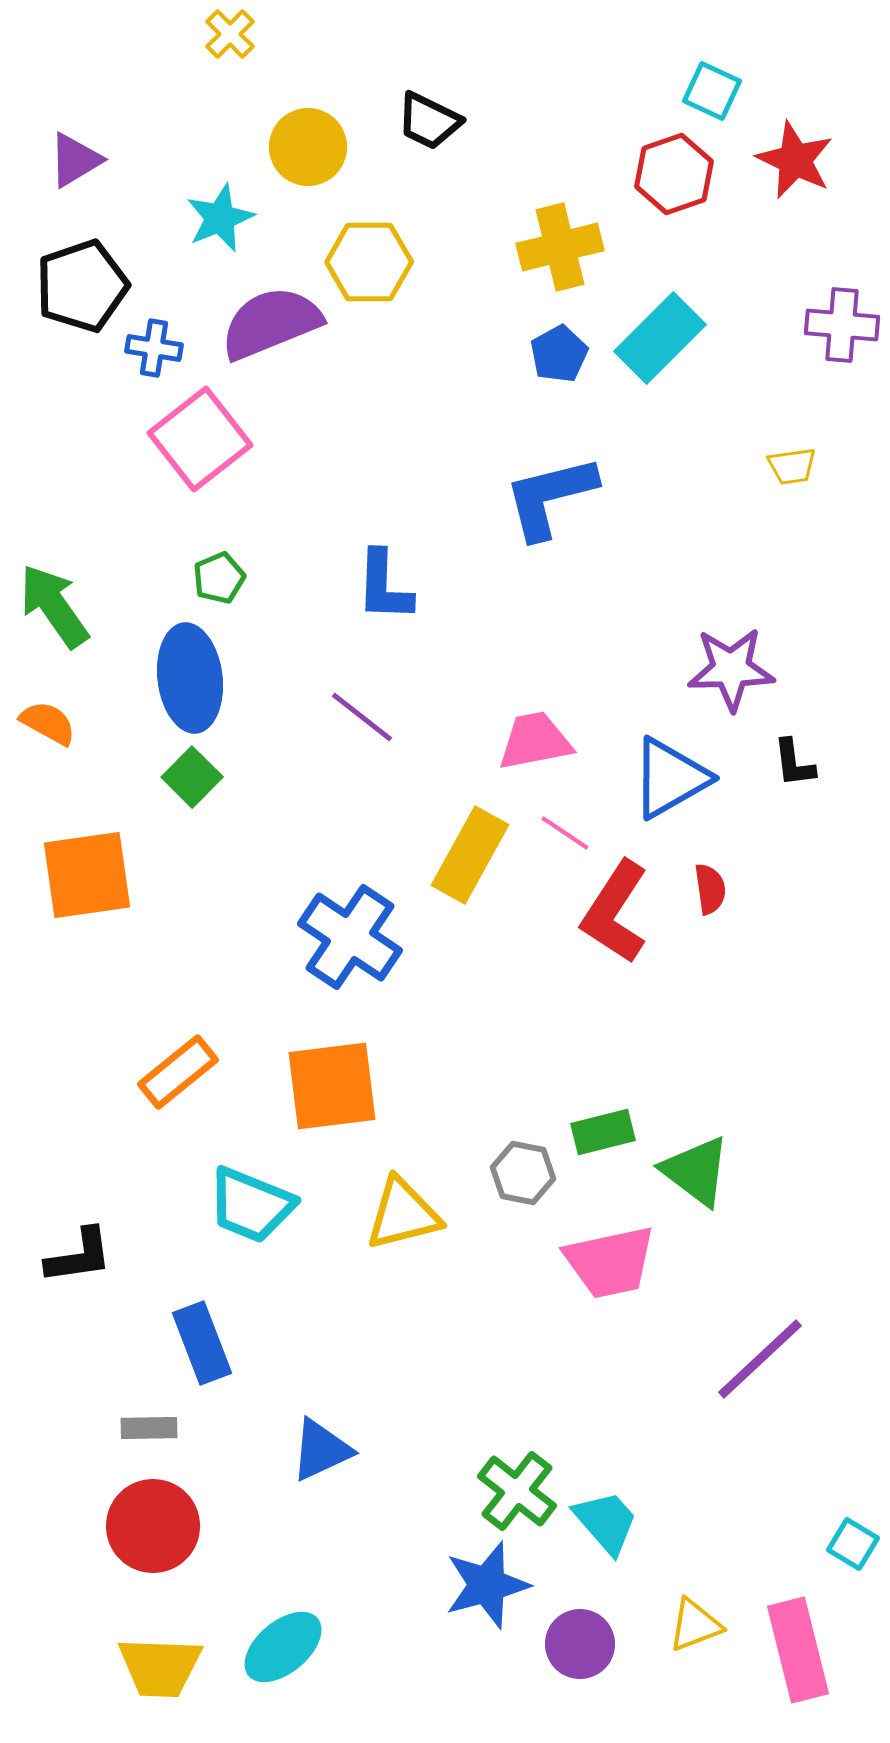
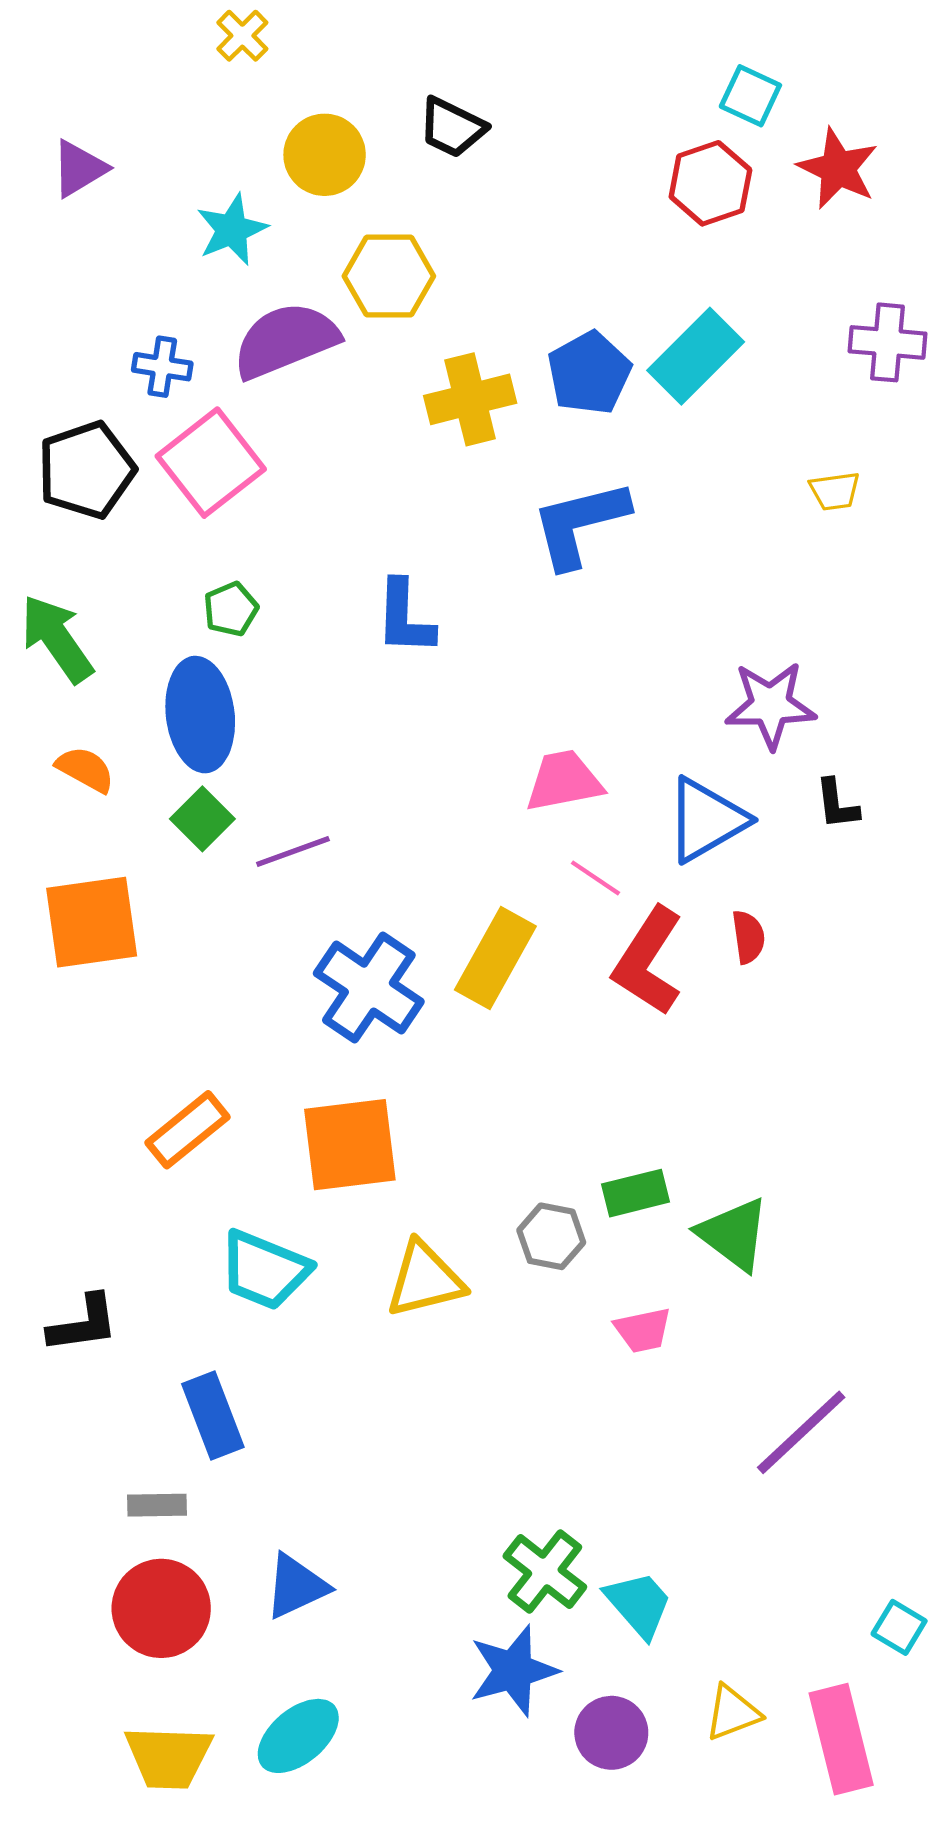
yellow cross: (560, 247) -> (470, 399), moved
black pentagon: (82, 286) -> (86, 470), moved
blue pentagon: (559, 354) -> (589, 373), size x1.4
purple line: (362, 717) -> (293, 852), moved, turned -58
orange semicircle: (48, 723) -> (85, 769), moved
yellow rectangle: (470, 855) -> (495, 958), moved
pink trapezoid: (610, 1262) -> (643, 1330), size x0.6
blue triangle: (321, 1450) -> (296, 1586), moved

